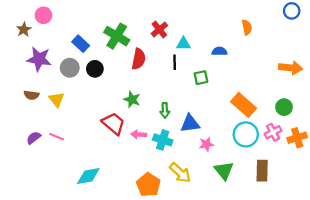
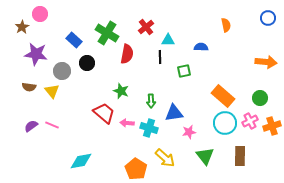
blue circle: (292, 11) -> (268, 18), moved
gray circle: (70, 68) -> (62, 71), moved

